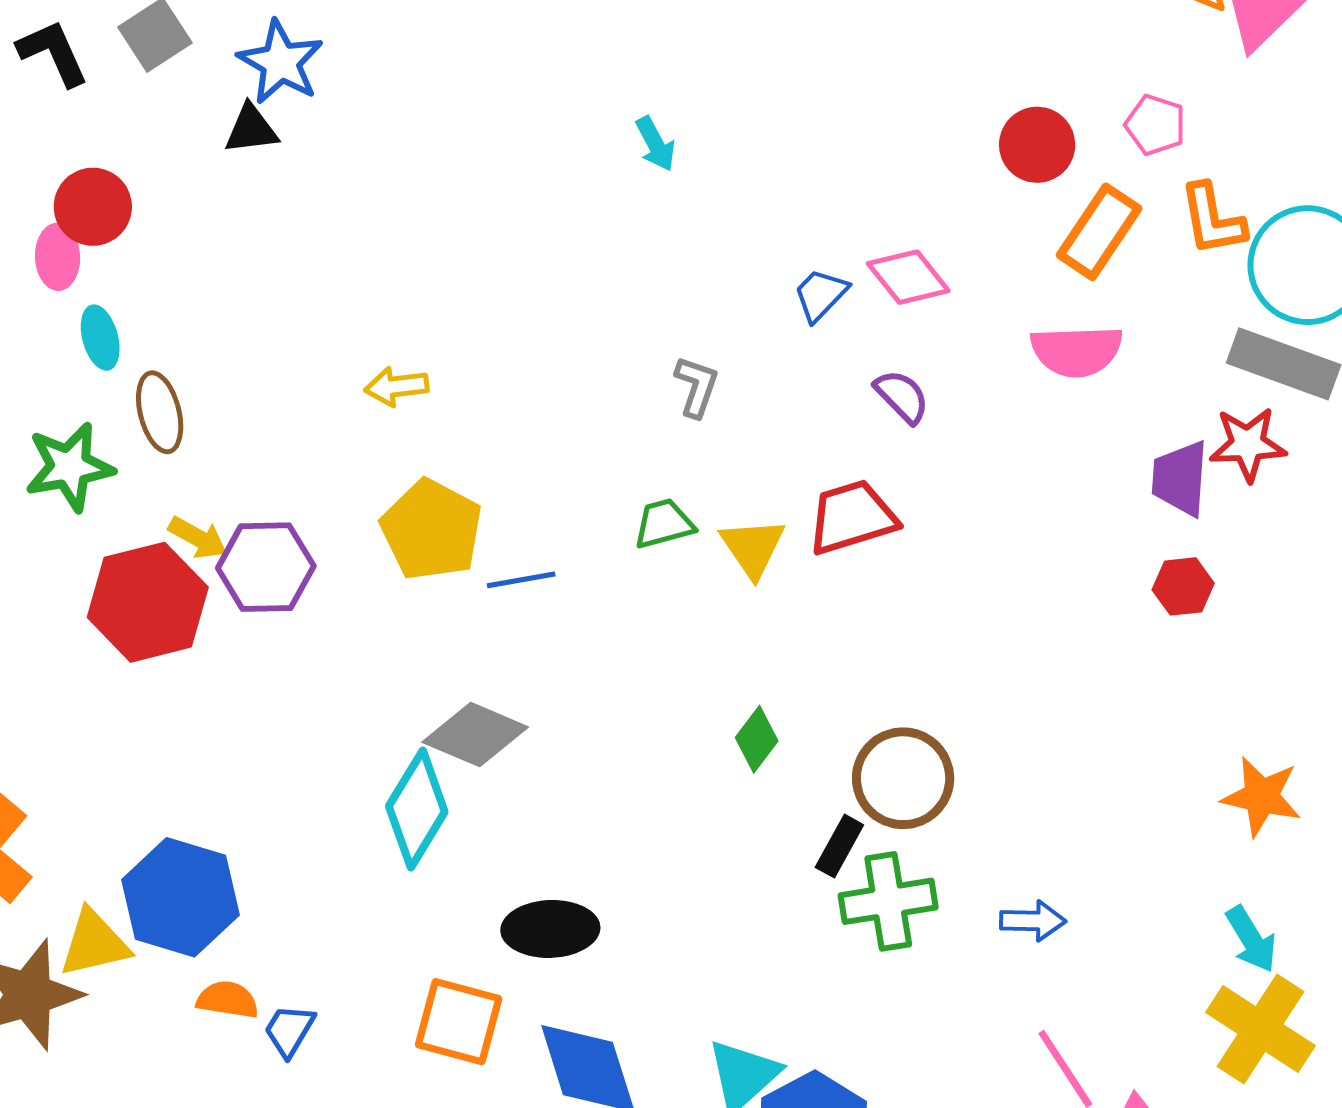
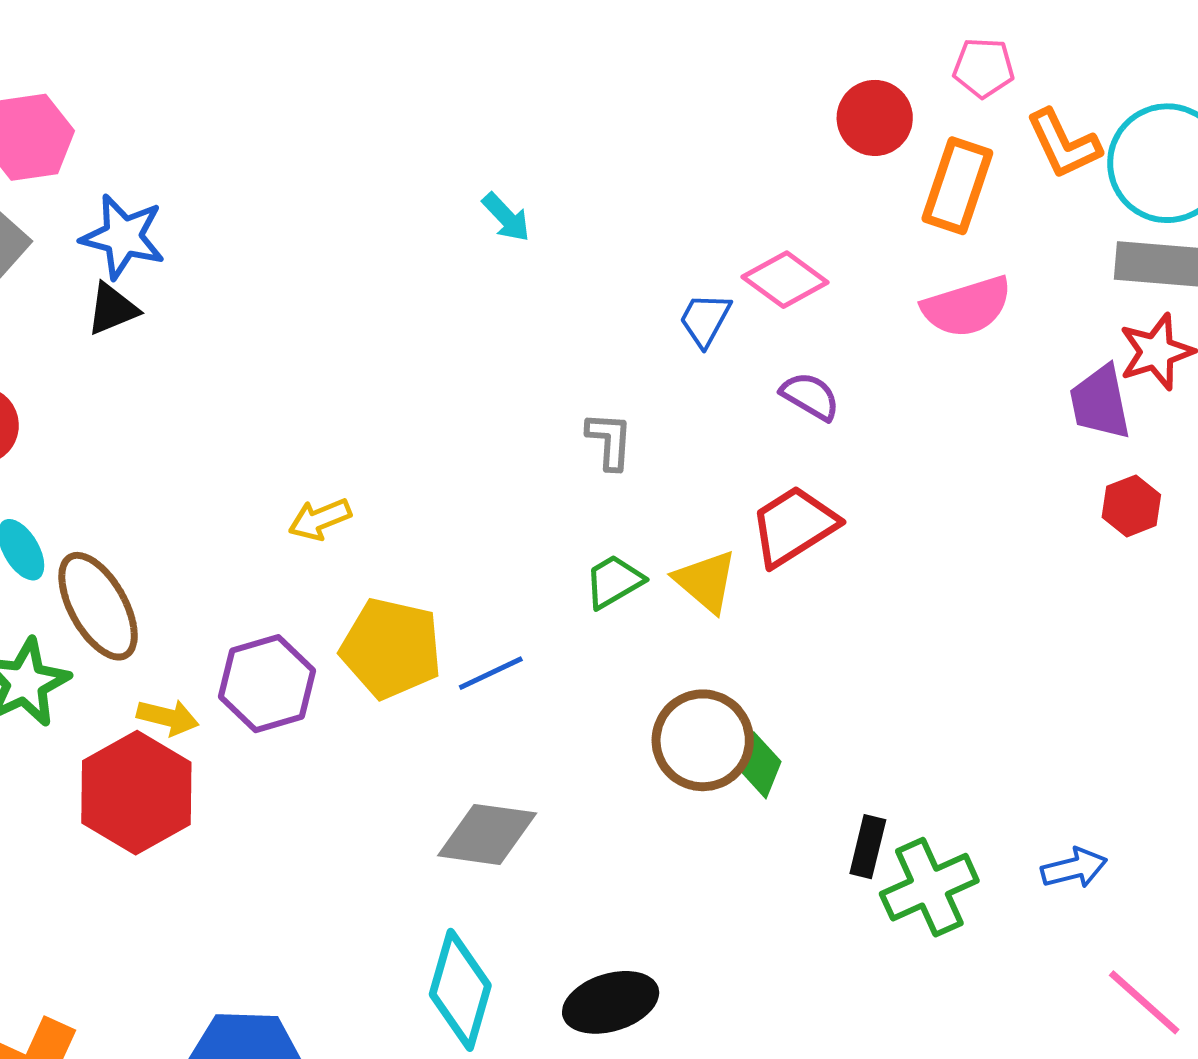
brown ellipse: (160, 412) -> (98, 606), size x1.4
purple hexagon: (266, 567) -> (267, 684), moved
brown circle: (903, 778) -> (703, 740), moved
cyan diamond: (417, 809) -> (460, 990), moved

